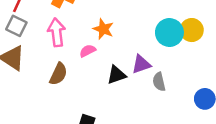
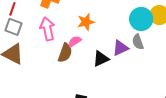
orange star: (103, 29) -> (86, 22), turned -30
brown semicircle: (58, 74) -> (65, 53), moved
gray semicircle: (159, 82) -> (138, 42), moved

